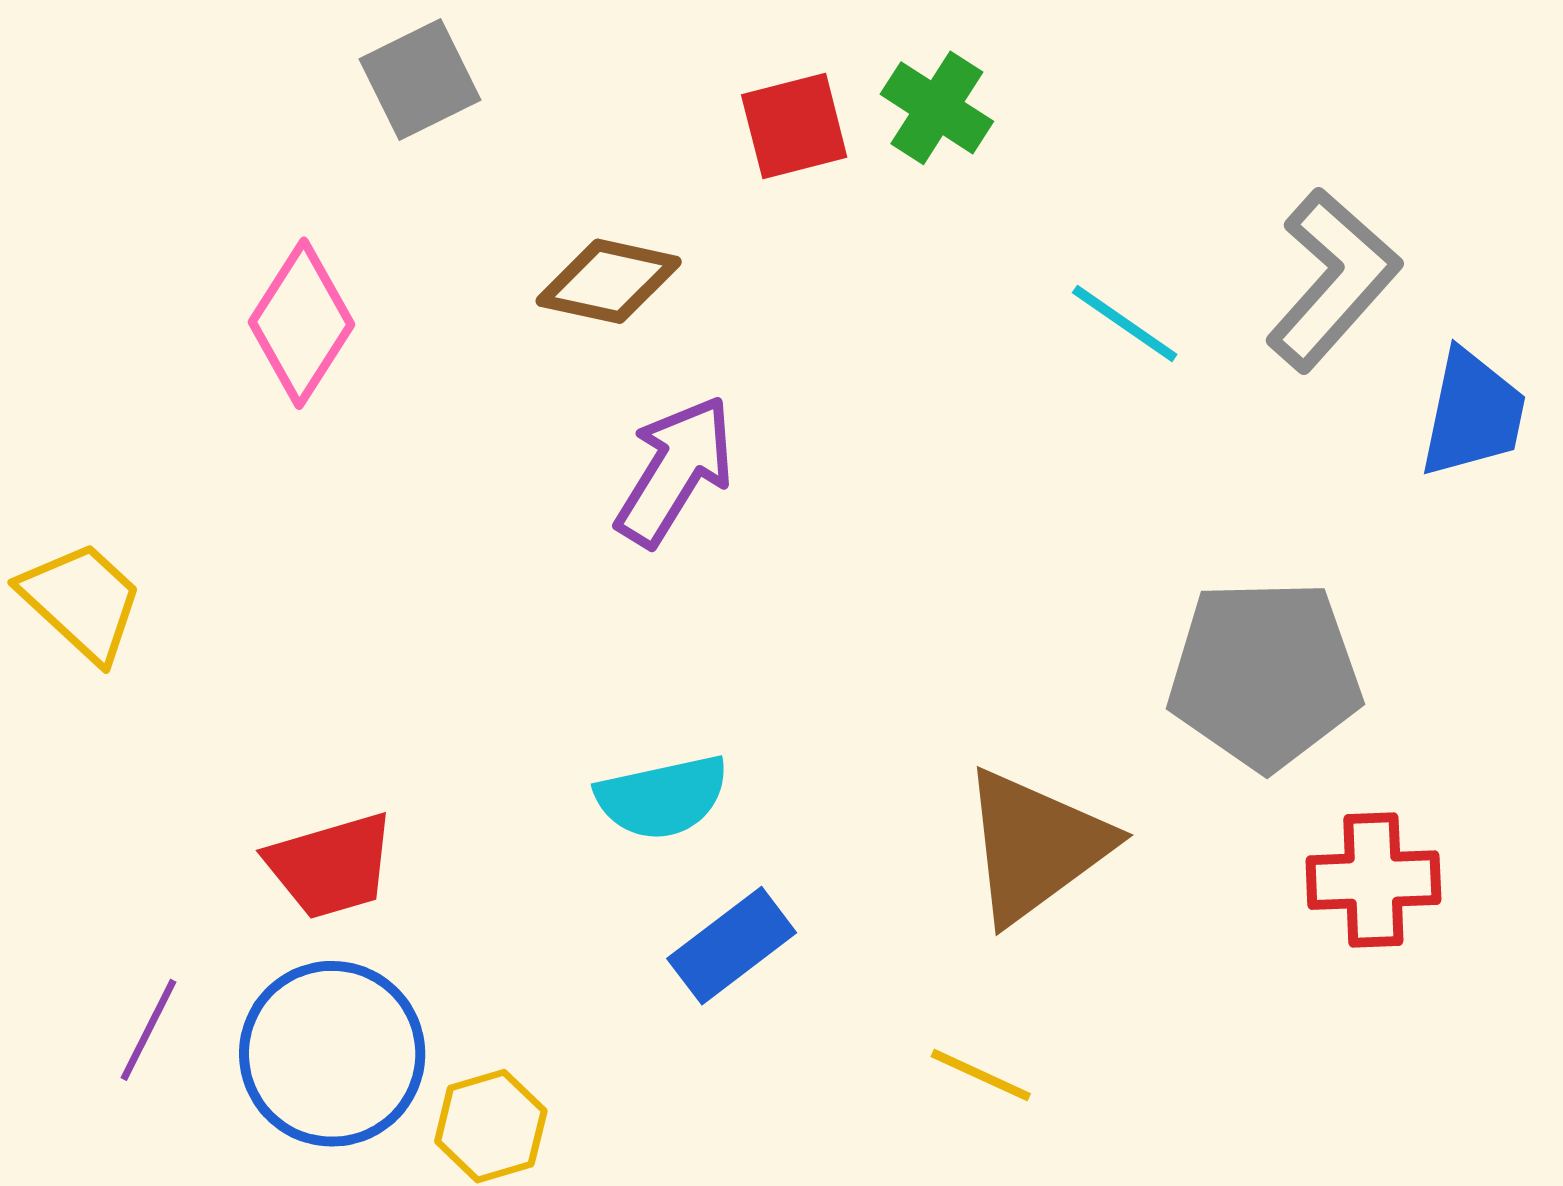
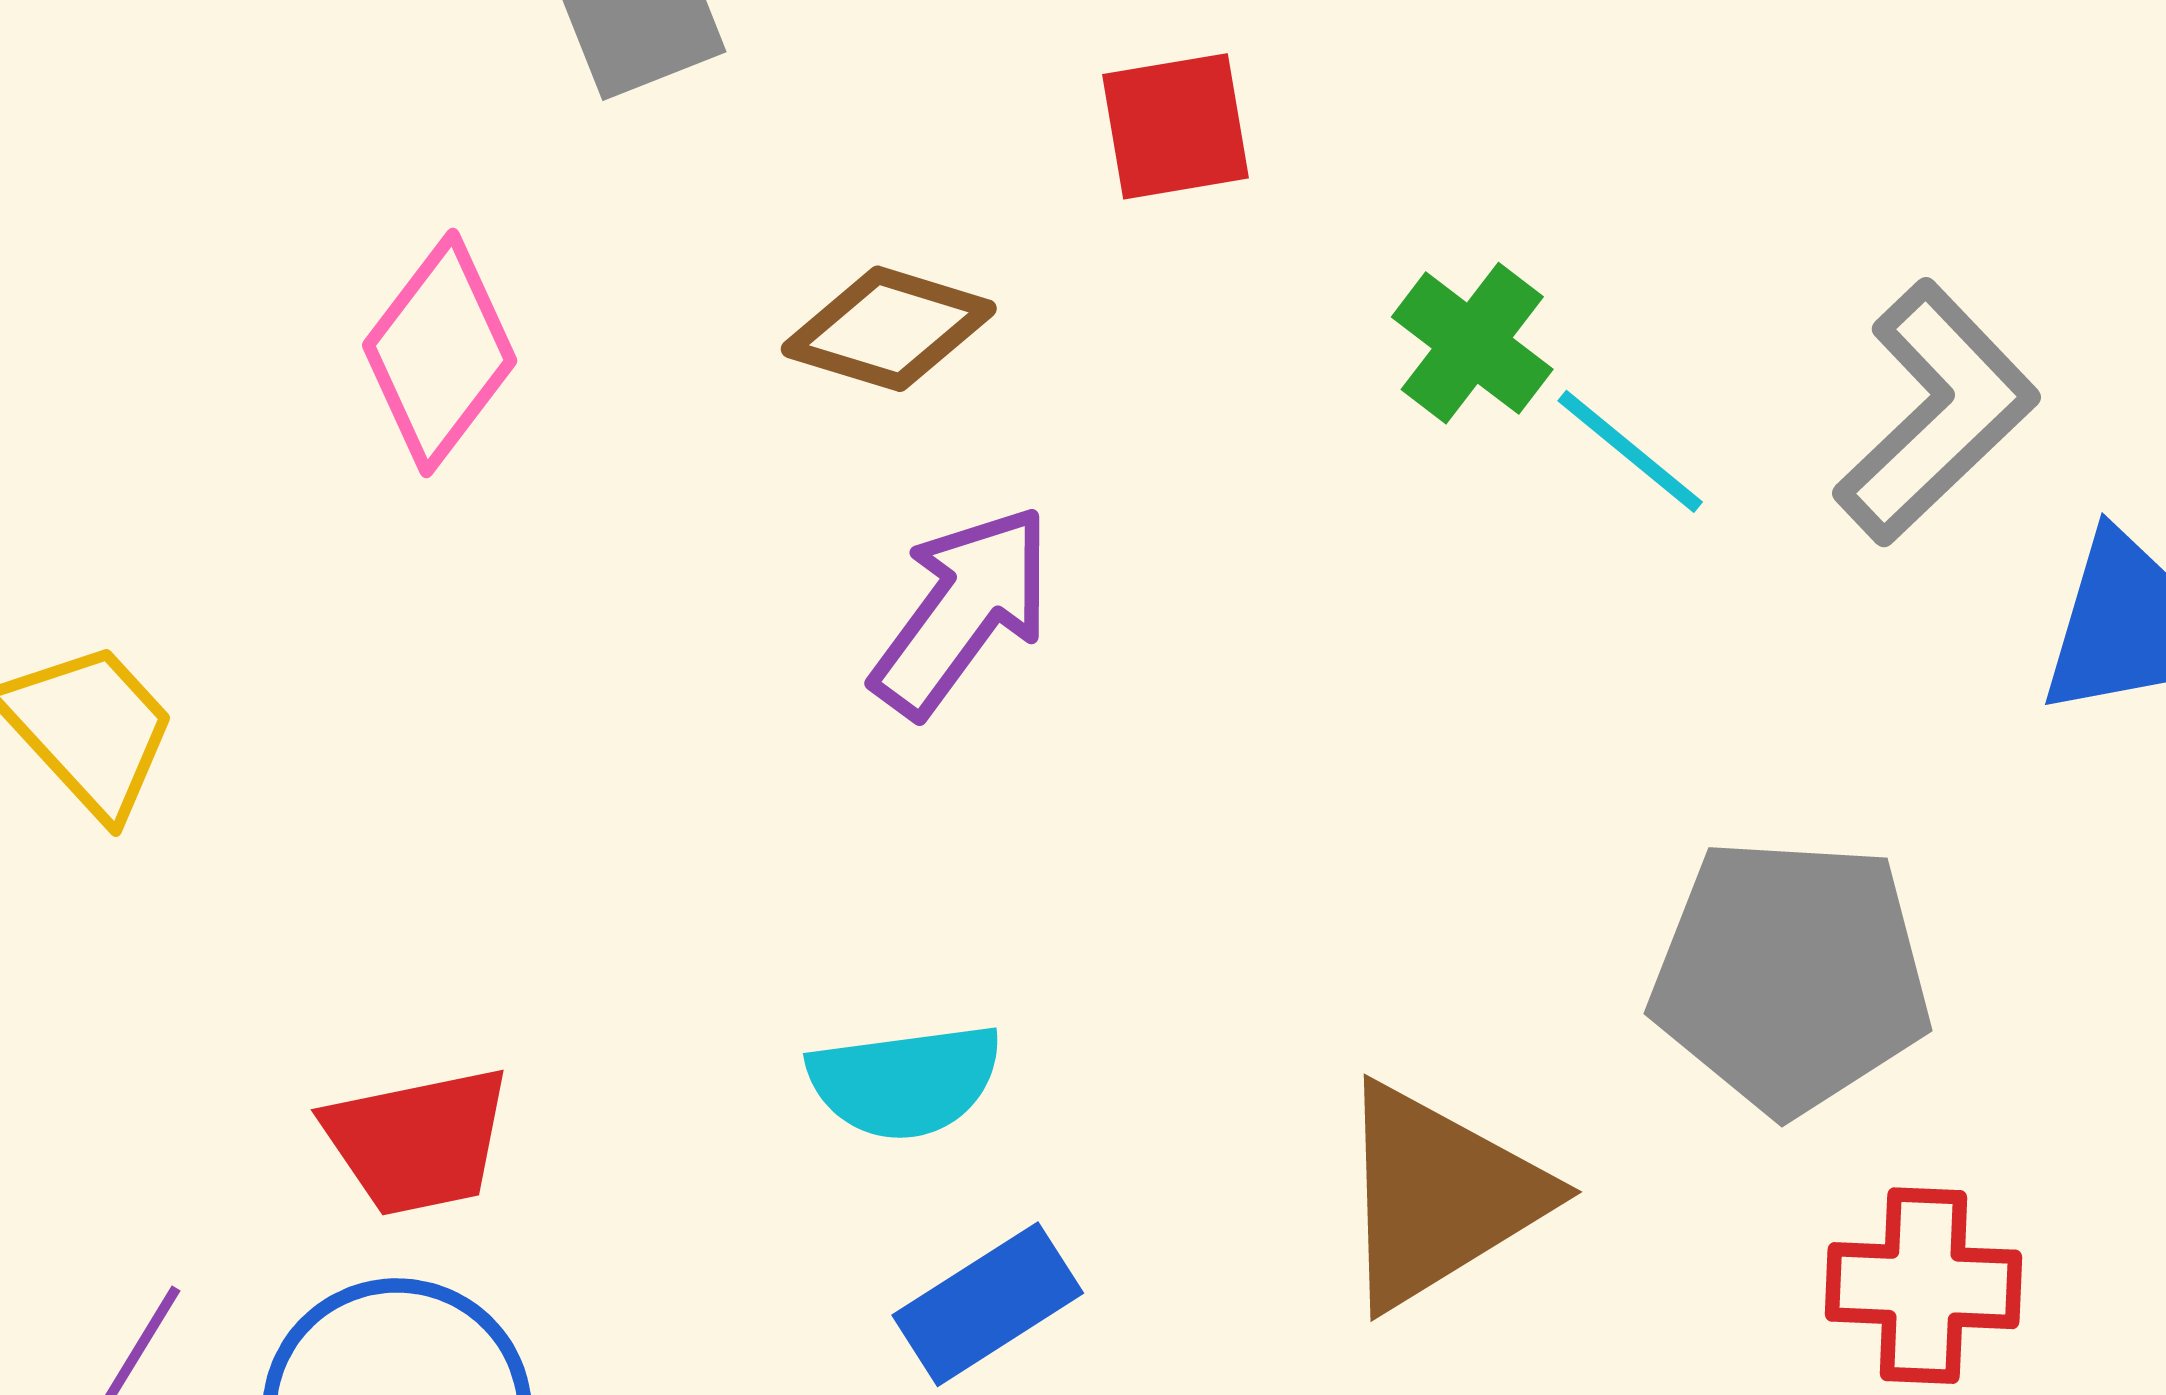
green cross: (937, 108) -> (1472, 343), moved

